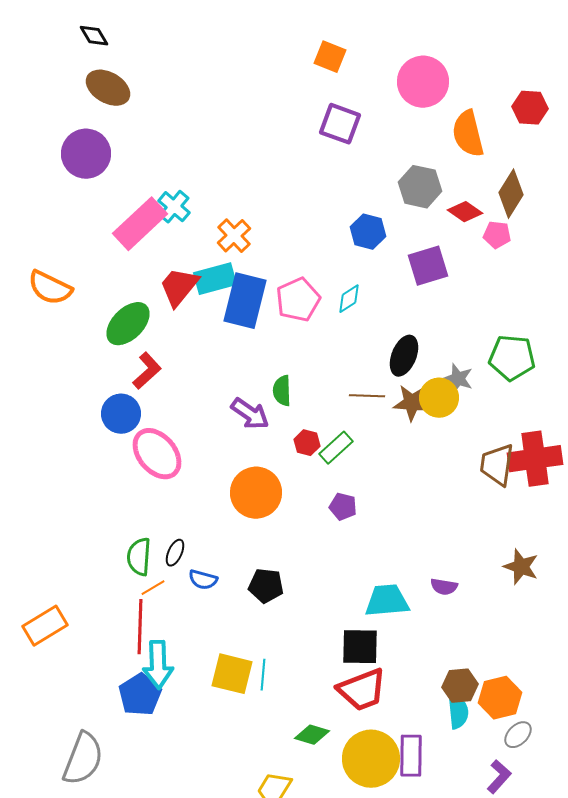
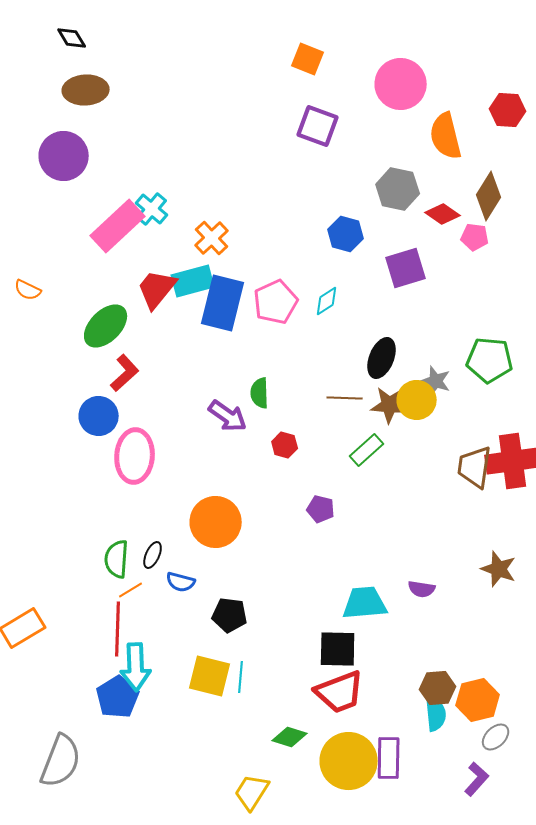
brown ellipse: (108, 88) -> (86, 90), turned -33
orange semicircle: (50, 288) -> (28, 290), size x0.6
green rectangle: (336, 448) -> (367, 450), moved
pink ellipse: (157, 454) -> (135, 456), turned 44
orange circle: (256, 493) -> (216, 522), moved
black pentagon: (266, 586) -> (230, 615), moved

